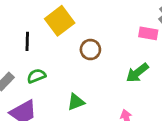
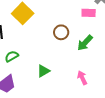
brown circle: (90, 50) -> (61, 32), moved

